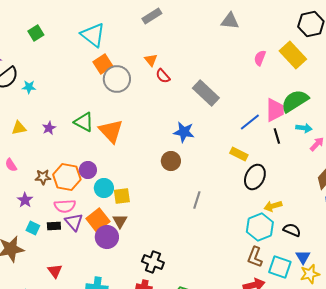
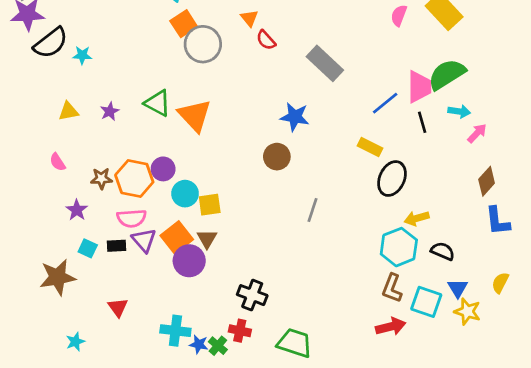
yellow star: (310, 274) -> (467, 311), turned 30

